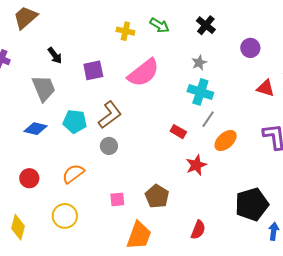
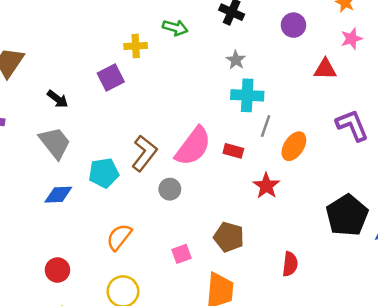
purple square: (93, 70) -> (111, 78), moved
pink semicircle: (143, 73) -> (193, 146), moved
gray circle: (109, 146) -> (170, 189), moved
red circle: (29, 178) -> (57, 270), moved

